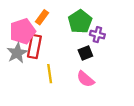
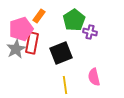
black square: (85, 53) -> (61, 53), moved, size x1.6
yellow line: (50, 74) -> (65, 85), moved
pink semicircle: (85, 79) -> (94, 77), moved, turned 36

